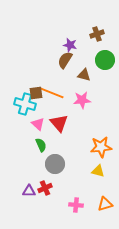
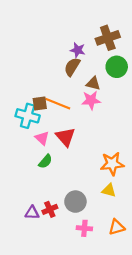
brown cross: (97, 34) -> (108, 38), size x1.5
pink star: (82, 100) -> (91, 100), moved
green semicircle: (41, 145) -> (45, 161), turned 64
gray circle: (55, 164) -> (75, 202), moved

